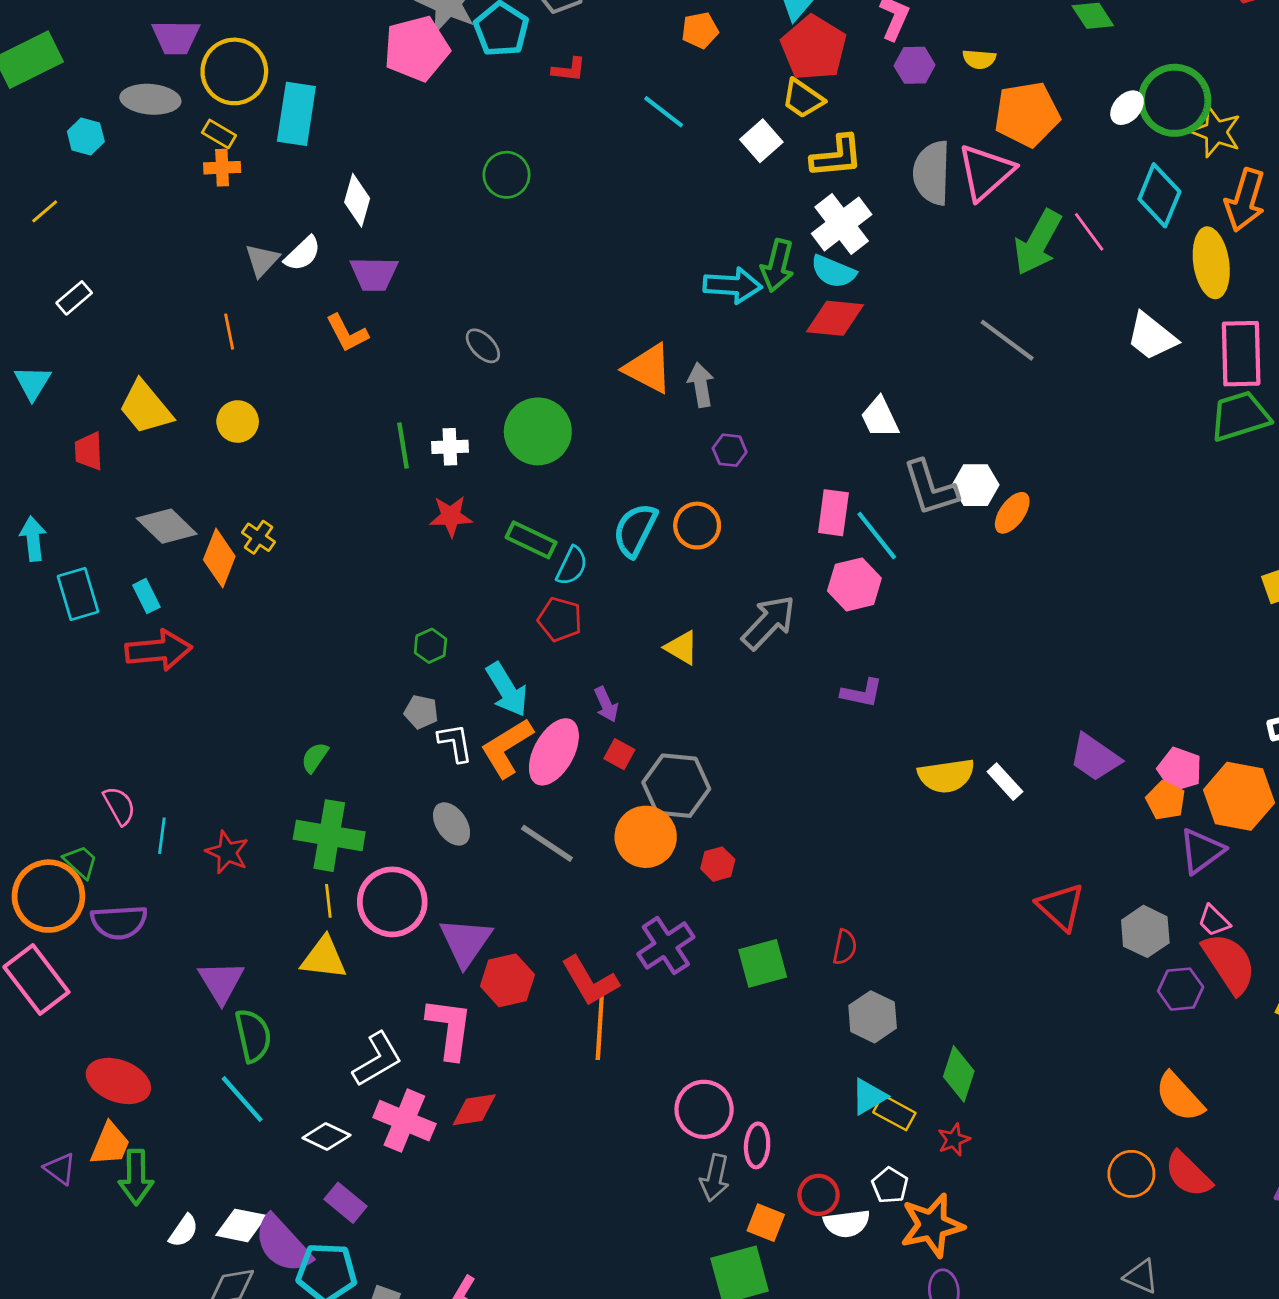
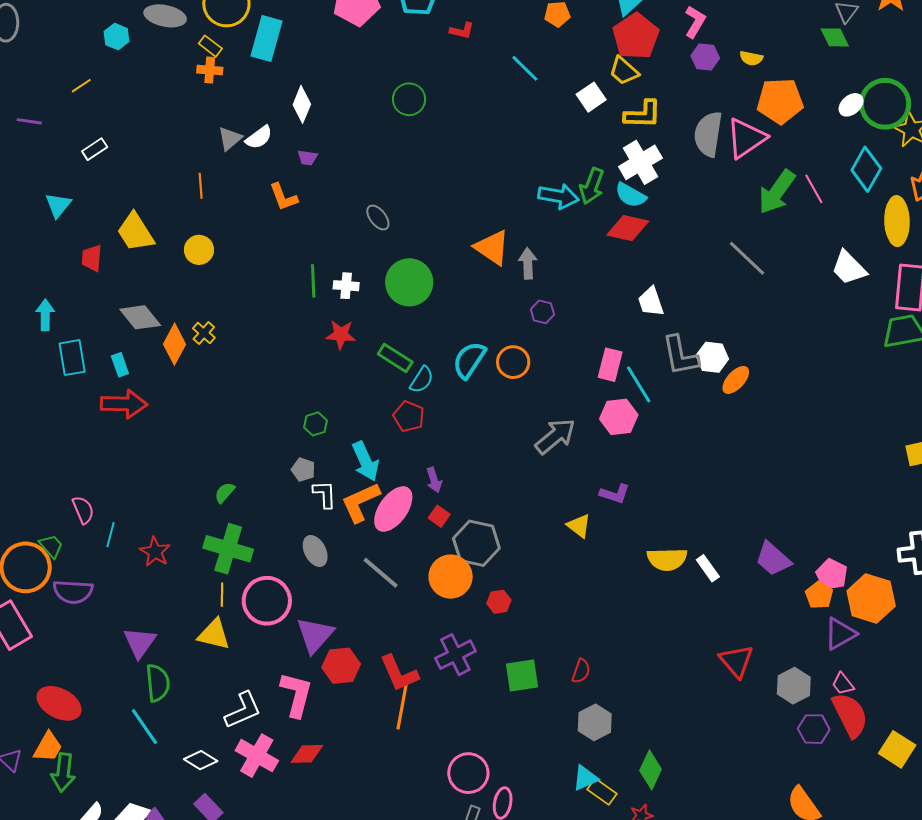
purple trapezoid: (374, 274) -> (307, 158), size x0.6
yellow triangle: (682, 648) -> (579, 526), moved

